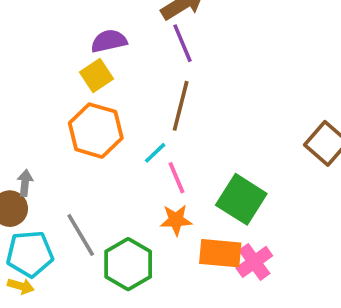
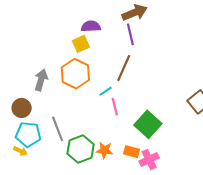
gray arrow: (25, 183) -> (41, 80), moved, size x1.5
orange star: (176, 220) -> (105, 150), moved
orange rectangle: (220, 253) -> (131, 152), size x0.7

